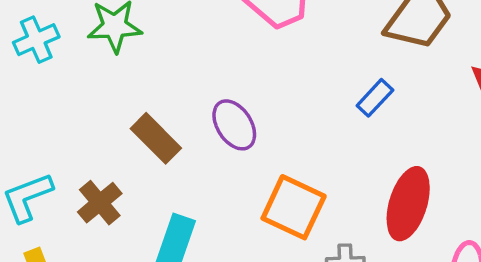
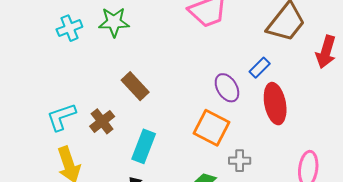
purple ellipse: (234, 125) -> (227, 88), moved
red ellipse: (408, 204) -> (275, 104), moved, turned -30

